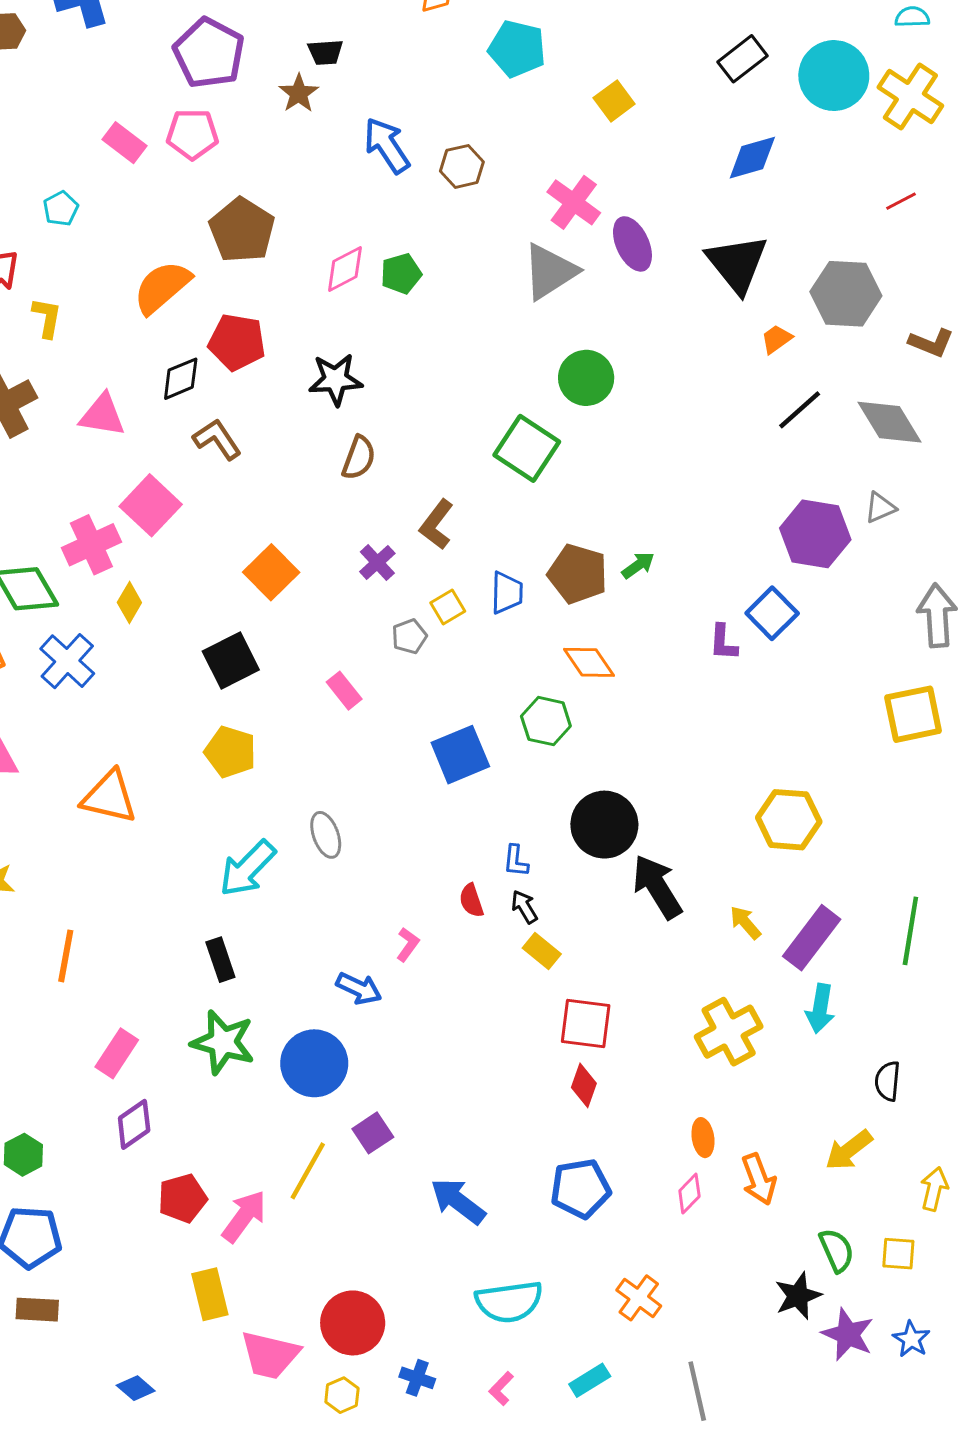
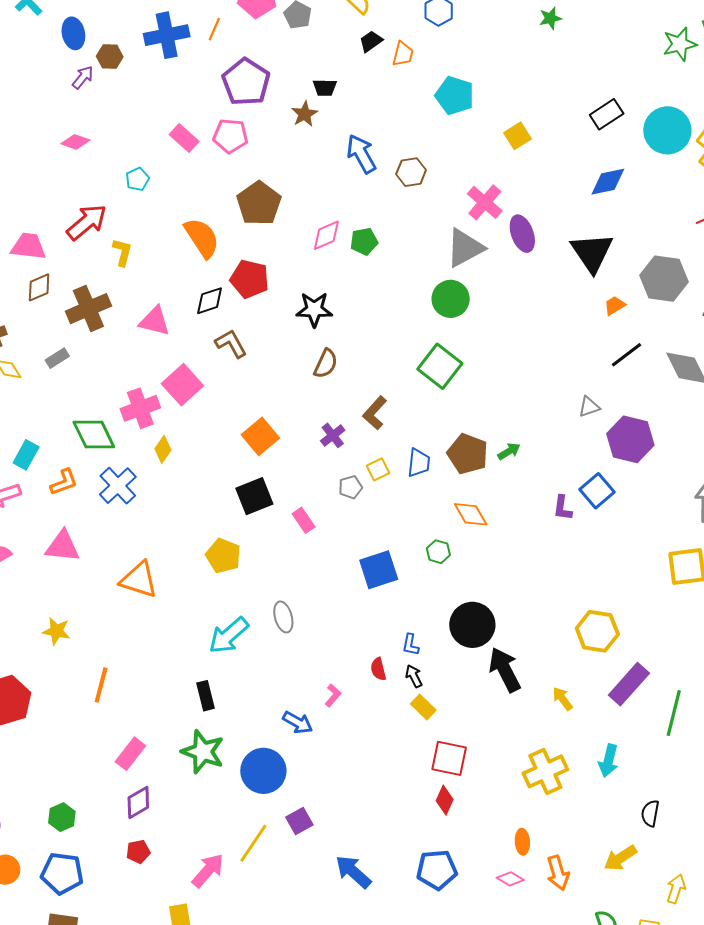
orange semicircle: (162, 287) -> (202, 238), turned 93
green circle: (586, 378) -> (451, 299), moved
gray triangle: (880, 508) -> (589, 407), moved
black square: (231, 660) -> (254, 496), moved
green hexagon: (546, 721) -> (438, 552), size x0.7
purple rectangle: (812, 938) -> (629, 684), moved
pink diamond: (689, 1194) -> (510, 879), turned 72
red pentagon: (182, 1198) -> (138, 852), moved, size x0.7

